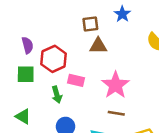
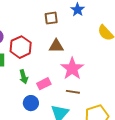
brown triangle: (98, 46) -> (56, 46), moved
pink rectangle: (76, 80) -> (44, 84), moved, turned -40

